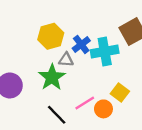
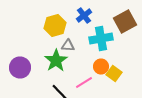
blue cross: (81, 44) -> (84, 16), moved
orange circle: (103, 109) -> (101, 66), moved

